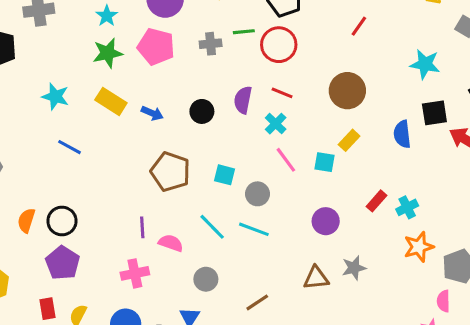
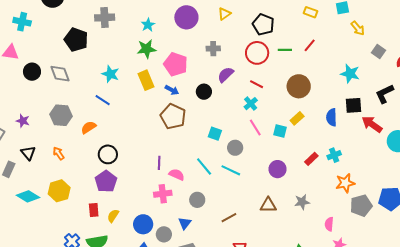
green line: (244, 32) -> (285, 50), moved
pink pentagon: (156, 47) -> (176, 64), moved
purple semicircle: (243, 100) -> (226, 75), moved, turned 30
yellow rectangle: (111, 101) -> (146, 80), turned 30
blue line: (69, 147) -> (103, 100), moved
brown pentagon: (170, 172) -> (173, 116), moved
cyan cross: (407, 207) -> (334, 155), moved
orange semicircle: (26, 220) -> (89, 127), moved, turned 35
orange star: (419, 247) -> (345, 183), moved
gray star: (354, 268) -> (302, 202), moved
pink cross: (135, 273) -> (163, 194), moved
pink semicircle: (443, 301) -> (329, 224), moved

